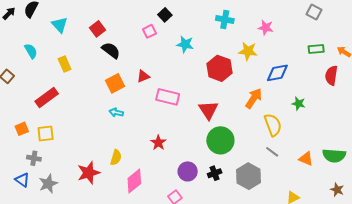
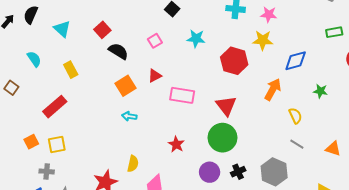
pink star: (266, 28) -> (269, 15), moved
pink square: (149, 31) -> (155, 41), moved
yellow semicircle: (273, 125) -> (295, 116), size x0.7
green circle: (220, 140) -> (222, 138), moved

